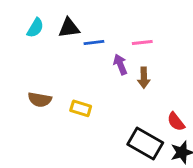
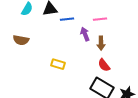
brown semicircle: (40, 100) -> (21, 40), moved
red semicircle: (176, 122) -> (104, 65), moved

